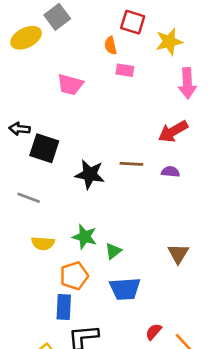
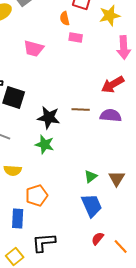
purple semicircle: (170, 172) -> (111, 116), size x1.5
green star: (85, 237) -> (45, 144), moved
green triangle: (113, 251) -> (91, 176), moved
blue trapezoid: (125, 289) -> (92, 206), moved, turned -110
blue rectangle: (64, 307) -> (18, 218), moved

